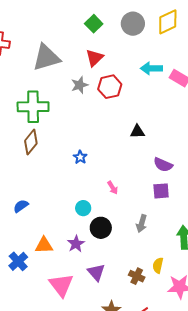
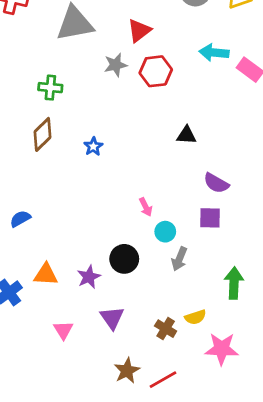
green cross: (33, 107) -> (50, 88), size x0.6
blue star: (80, 157) -> (93, 146), moved
cyan circle: (83, 208) -> (165, 232), moved
yellow semicircle: (158, 265) -> (195, 317), turned -126
pink triangle: (61, 285) -> (63, 330), size x0.6

